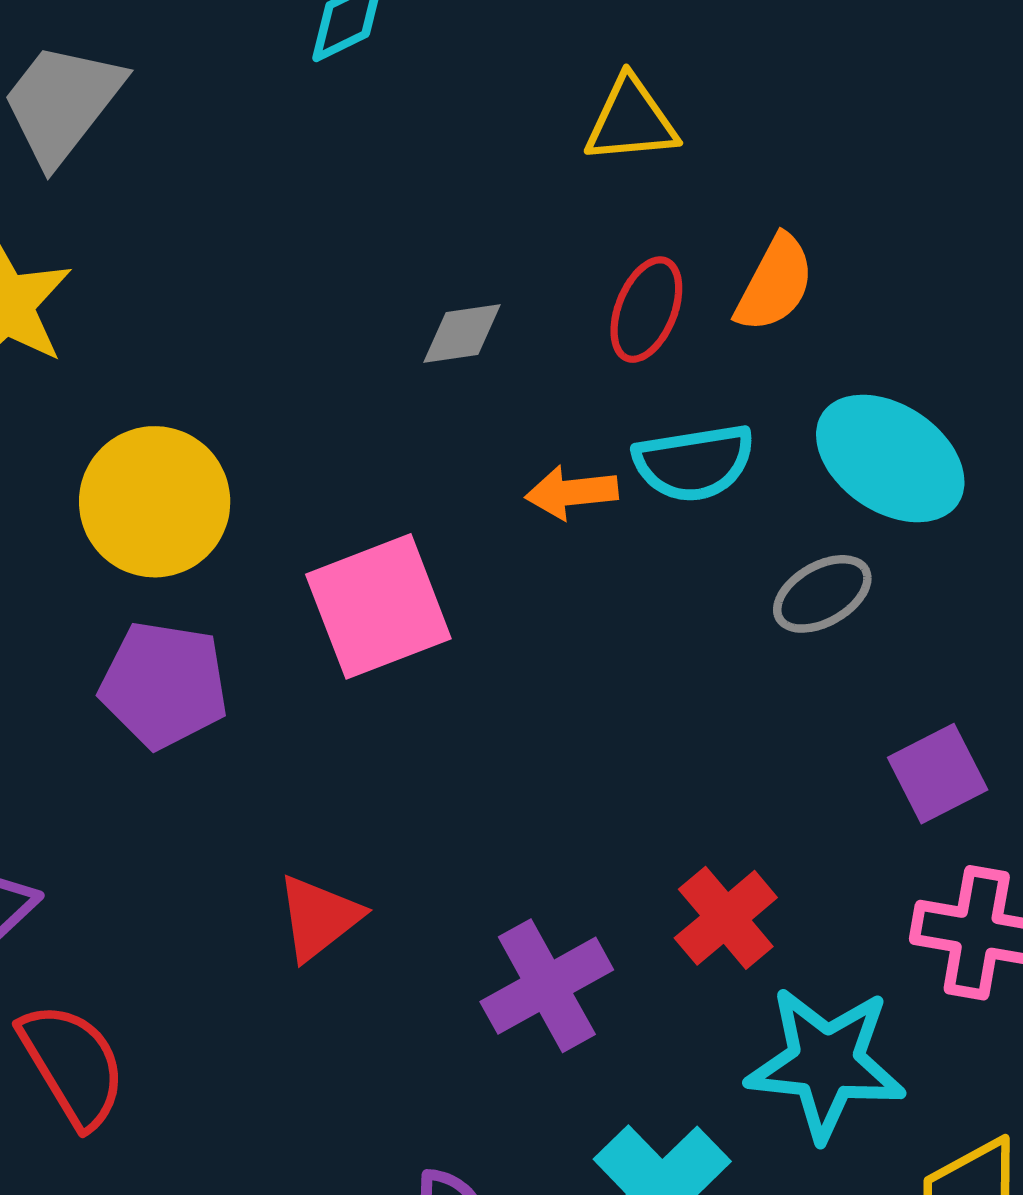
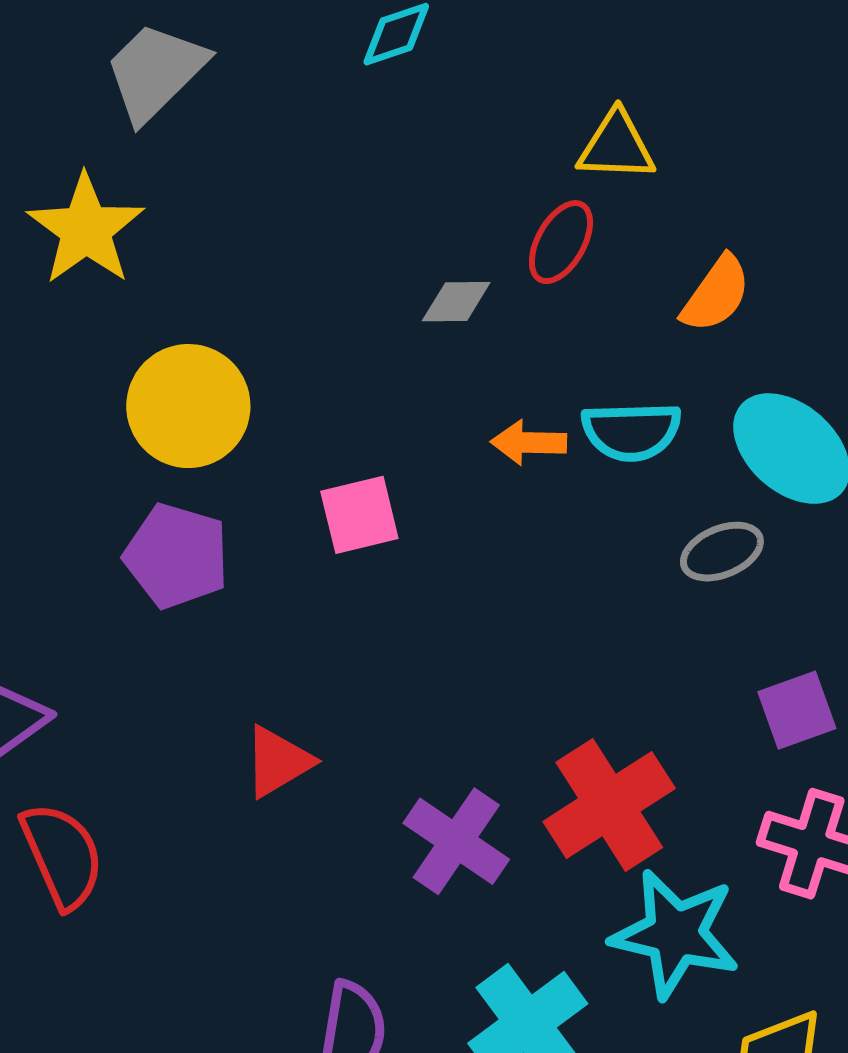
red ellipse: (646, 310) -> (561, 242), moved
pink square: (378, 606) -> (359, 515), size x0.7
red cross: (726, 918) -> (609, 805), size x1.5
purple cross: (547, 986) -> (456, 841), turned -34

